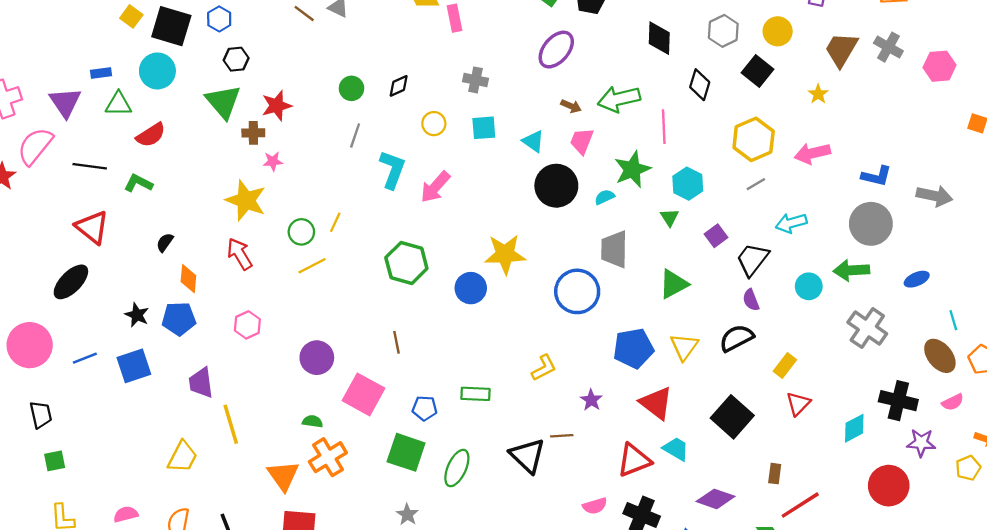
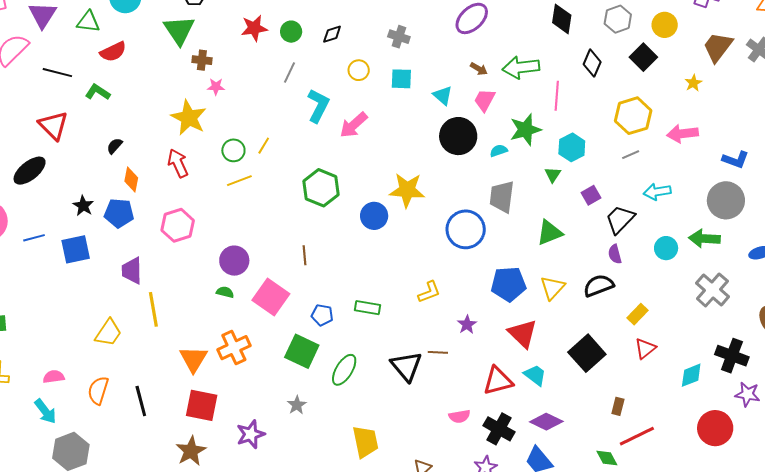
red star: (277, 106) -> (254, 28), moved
pink hexagon: (247, 325) -> (178, 225), size x1.4
green semicircle: (312, 421) -> (225, 292), moved
purple diamond: (715, 499) -> (546, 422), moved

